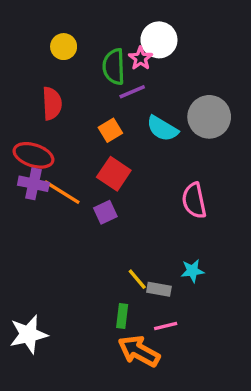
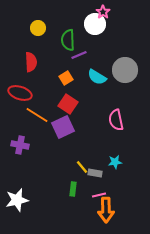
pink star: (141, 58) -> (103, 12), moved
purple cross: (33, 184) -> (20, 145), moved
purple square: (105, 212) -> (63, 127), size x1.6
orange arrow: (139, 351) -> (106, 210), moved, turned -120

